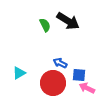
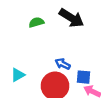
green semicircle: (45, 25) -> (36, 22), moved, turned -80

